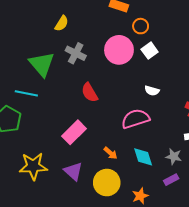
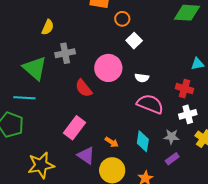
pink circle: (119, 50) -> (108, 68), moved
gray cross: (76, 53) -> (65, 53), turned -30
pink semicircle: (135, 119) -> (150, 104), moved, turned 48
cyan diamond: (143, 157) -> (143, 141), turned 35
purple triangle: (73, 171) -> (86, 155), moved

